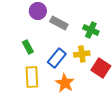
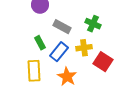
gray rectangle: (59, 23) -> (62, 27), moved
green rectangle: (28, 47) -> (40, 43), moved

